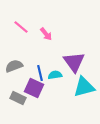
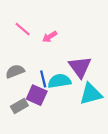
pink arrow: (46, 34) -> (50, 37), turned 96
cyan semicircle: (55, 75) -> (59, 81), size x1.5
gray rectangle: (18, 98) -> (19, 106), turned -56

